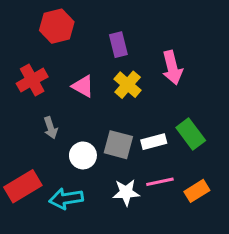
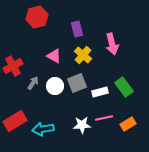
red cross: (32, 80) -> (13, 66), moved
gray arrow: (51, 128) -> (33, 83), turned -128
gray square: (118, 145) -> (77, 83), moved, turned -36
white circle: (83, 155) -> (55, 86), moved

